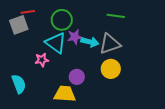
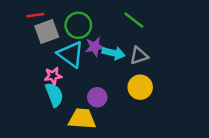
green line: (116, 16) -> (134, 20), moved, turned 30
gray square: (19, 25) -> (47, 32), moved
gray triangle: (110, 44) -> (139, 56), size x0.7
cyan semicircle: (19, 84) -> (54, 95), moved

